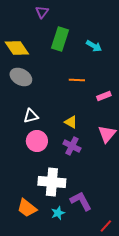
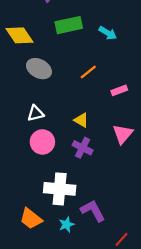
green rectangle: (60, 39) -> (69, 25), turned 60
gray ellipse: (21, 77) -> (39, 69), moved
orange line: (77, 80) -> (88, 72), turned -42

